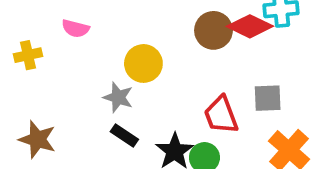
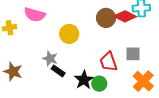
pink semicircle: (75, 28) -> (35, 15), size x1.5
gray star: (118, 97) -> (50, 59), moved

